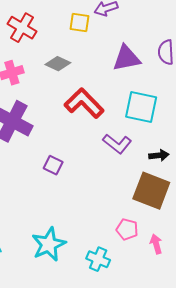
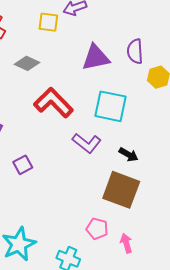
black arrow: (159, 155) -> (129, 155), turned 36
purple square: (53, 165) -> (23, 165), turned 36

